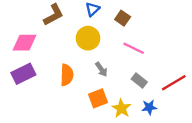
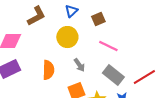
brown square: (123, 18) -> (98, 19), turned 32
gray rectangle: (139, 81) -> (113, 75), size x1.5

